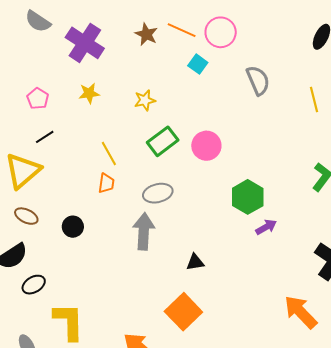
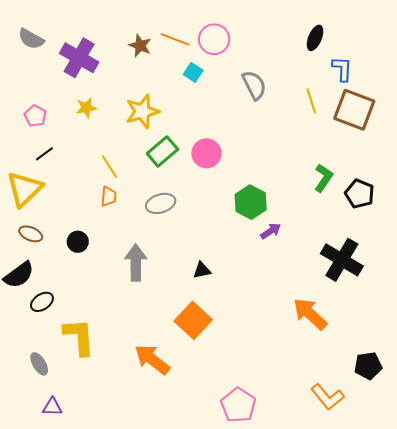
yellow star: (145, 100) -> (142, 112), size x1.6
gray arrow: (144, 231) -> (136, 263), moved

